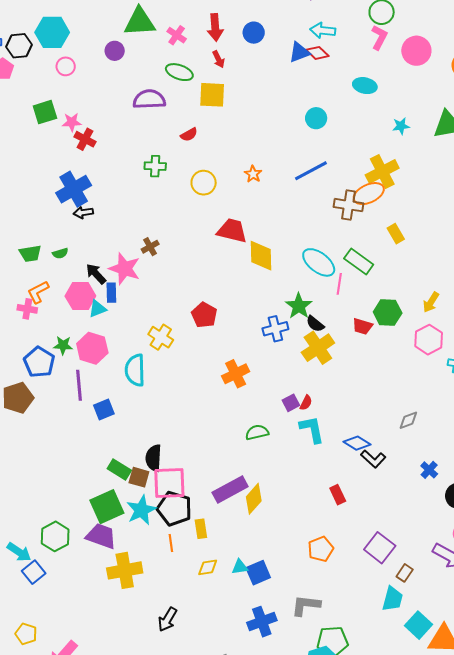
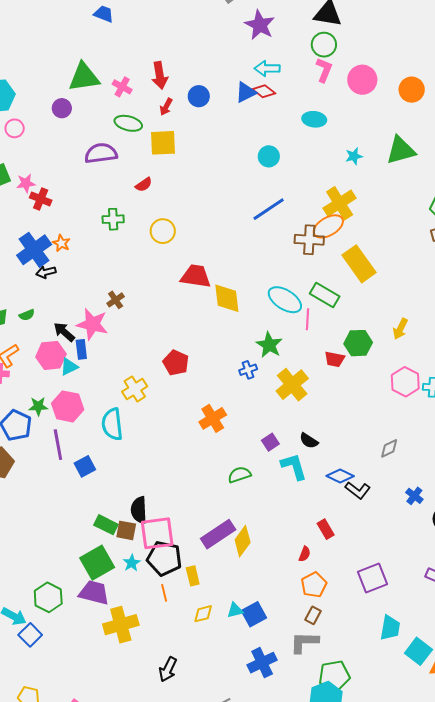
blue circle: (254, 33) -> (199, 96), moved
red arrow: (219, 59) -> (166, 107), turned 60
orange star: (253, 174) -> (61, 243), moved
yellow rectangle: (396, 234) -> (359, 264), size x1.8
black semicircle: (315, 324) -> (309, 441), moved
blue cross: (275, 329) -> (248, 370), size x0.7
yellow cross: (161, 337) -> (135, 389), turned 30
pink hexagon: (429, 340) -> (405, 382), moved
red semicircle: (306, 403) -> (305, 554), moved
cyan star: (141, 510) -> (132, 563), size x0.6
purple square: (380, 548) -> (373, 578), turned 36
brown rectangle: (405, 573) -> (313, 615), moved

